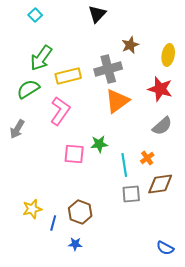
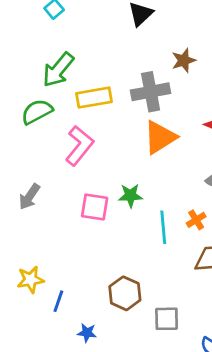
gray arrow: (17, 129) -> (29, 197), moved
gray square: (131, 194) -> (167, 319), moved
brown hexagon: (80, 212) -> (125, 293), moved

